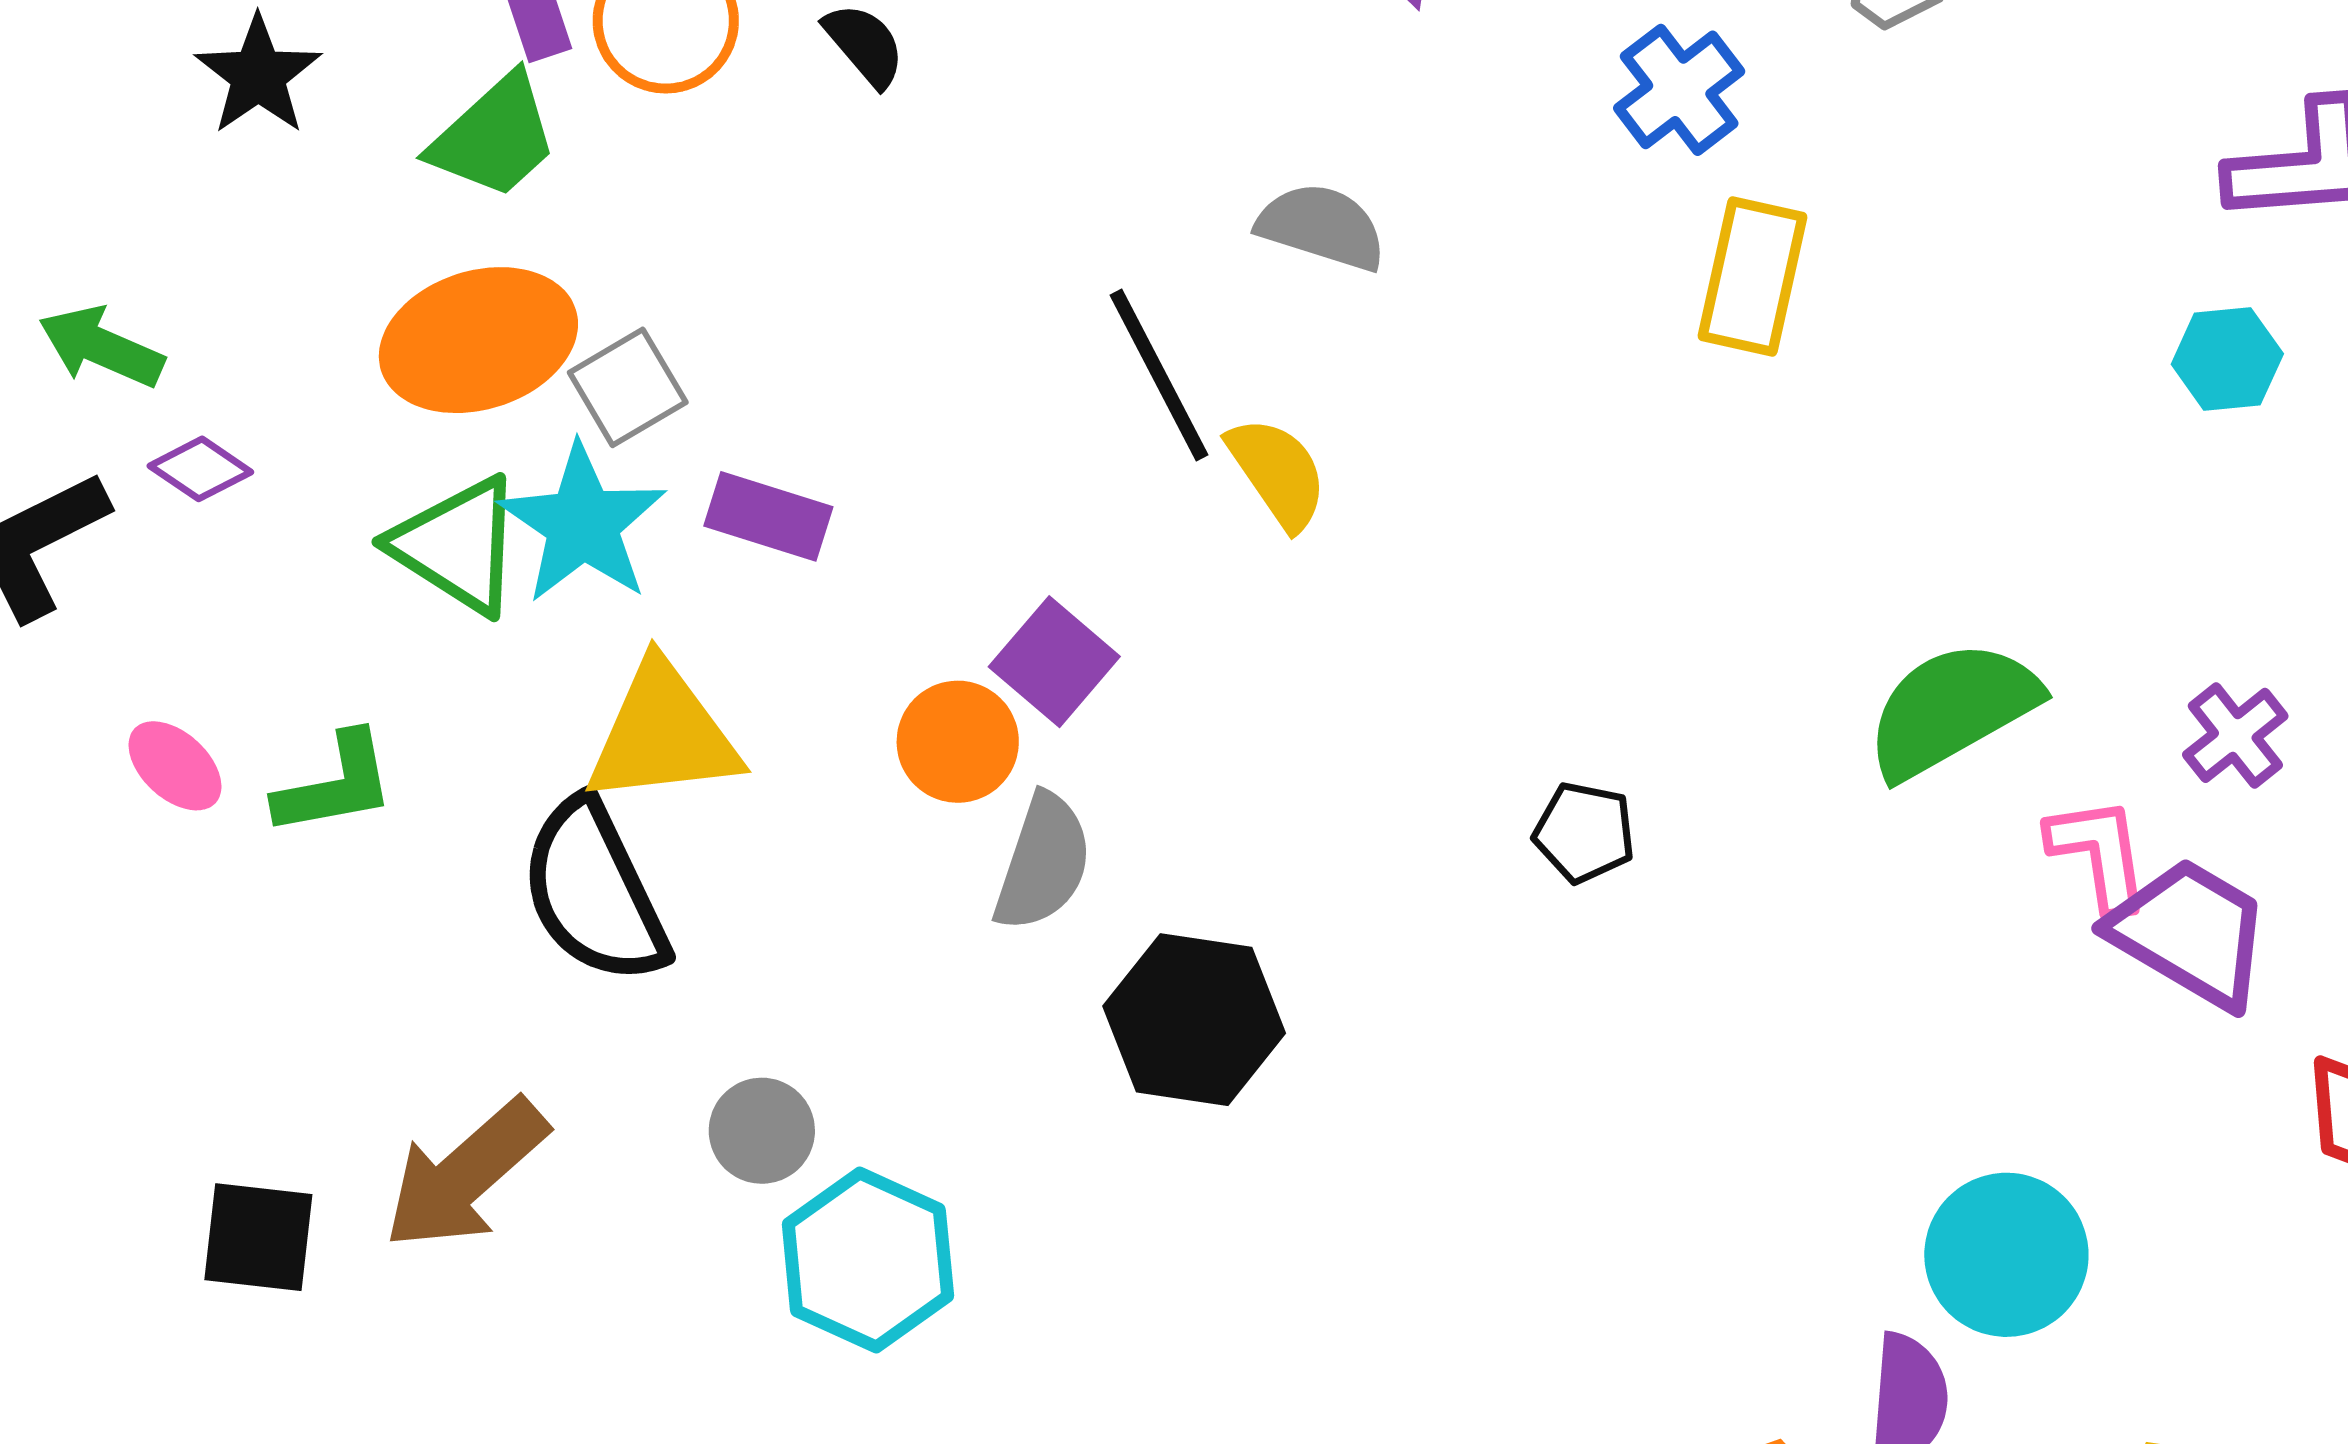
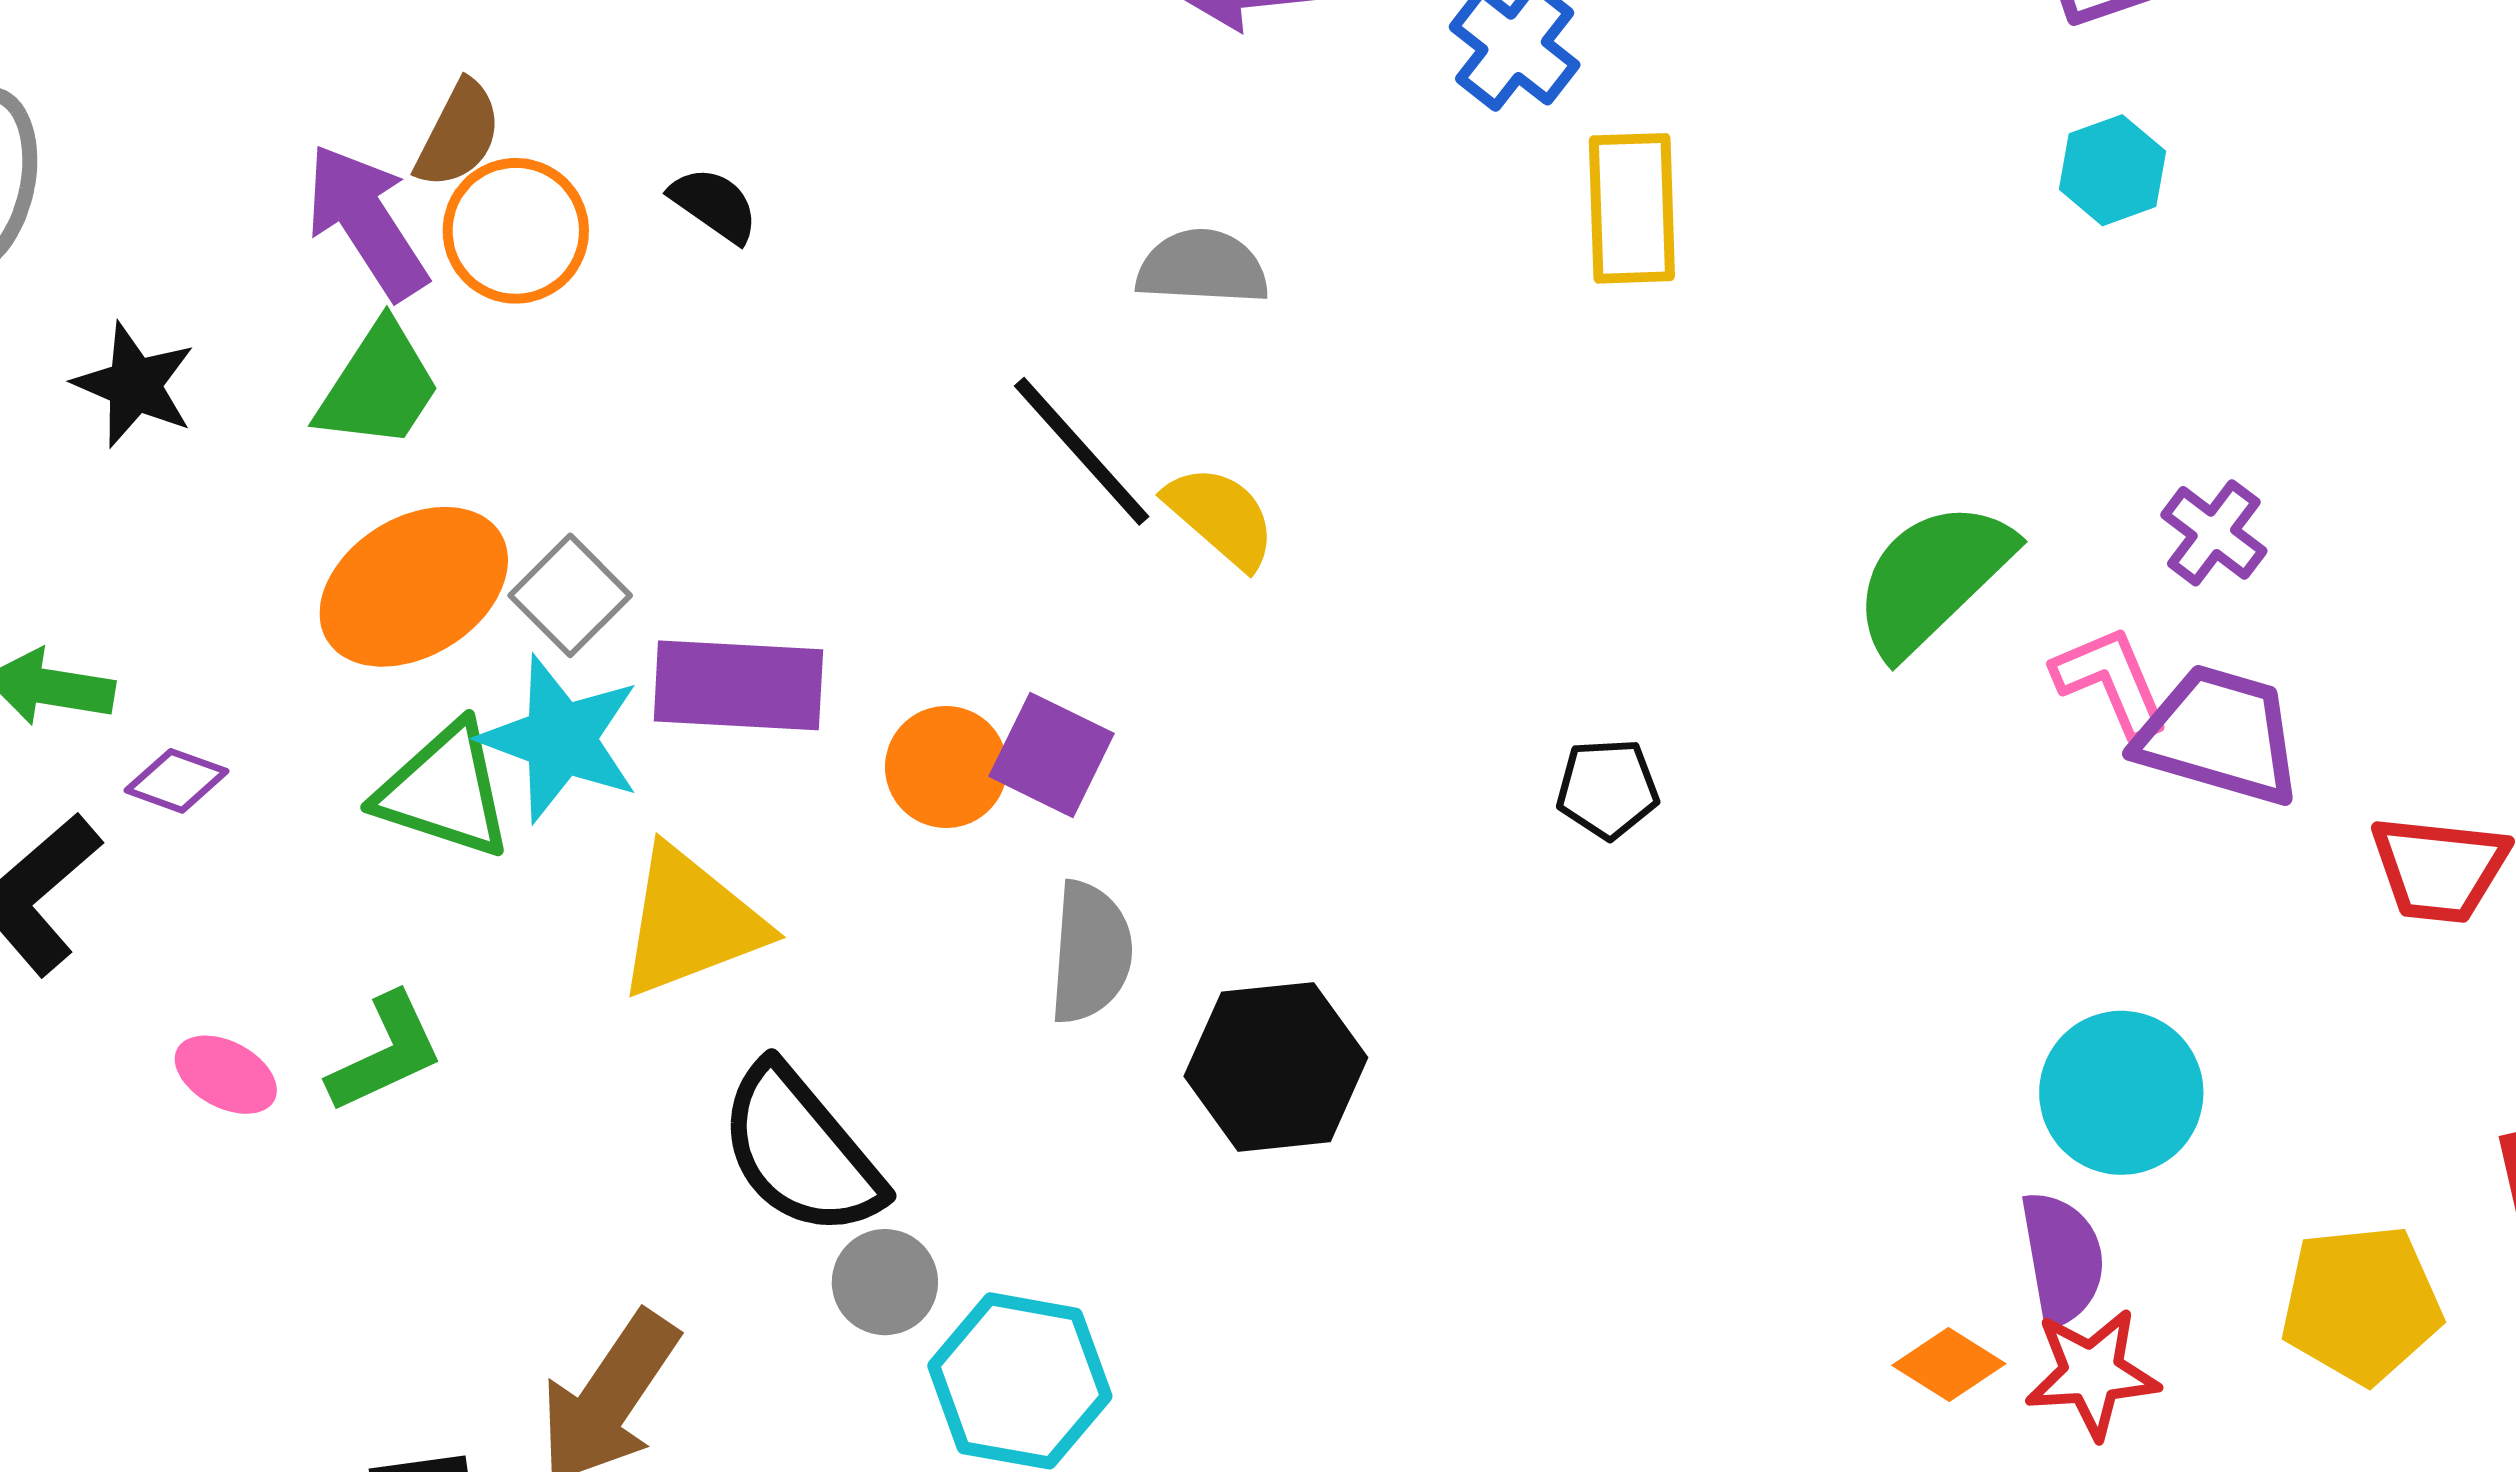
purple rectangle: (768, 516) -> (738, 685), size x1.4
orange circle: (958, 742) -> (946, 767), moved
black semicircle: (594, 892) -> (800, 1151), moved

